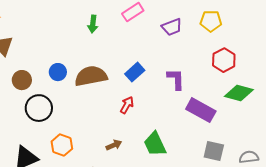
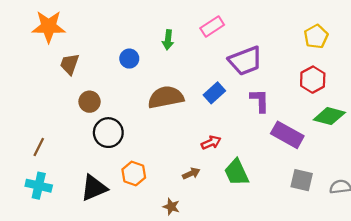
yellow pentagon: (211, 21) -> (316, 36), moved, turned -30
purple trapezoid: (172, 27) -> (245, 61), moved, size x1.5
blue circle: (58, 72) -> (129, 59), moved
red arrow: (127, 105) -> (211, 143), moved, turned 36

